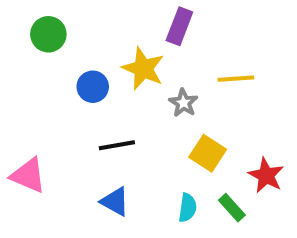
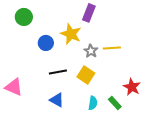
yellow line: (236, 79) -> (112, 48), moved
yellow square: (208, 153) -> (86, 75), moved

